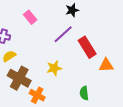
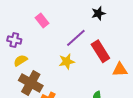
black star: (72, 10) -> (98, 13), moved
yellow star: (54, 68) -> (67, 61), moved

